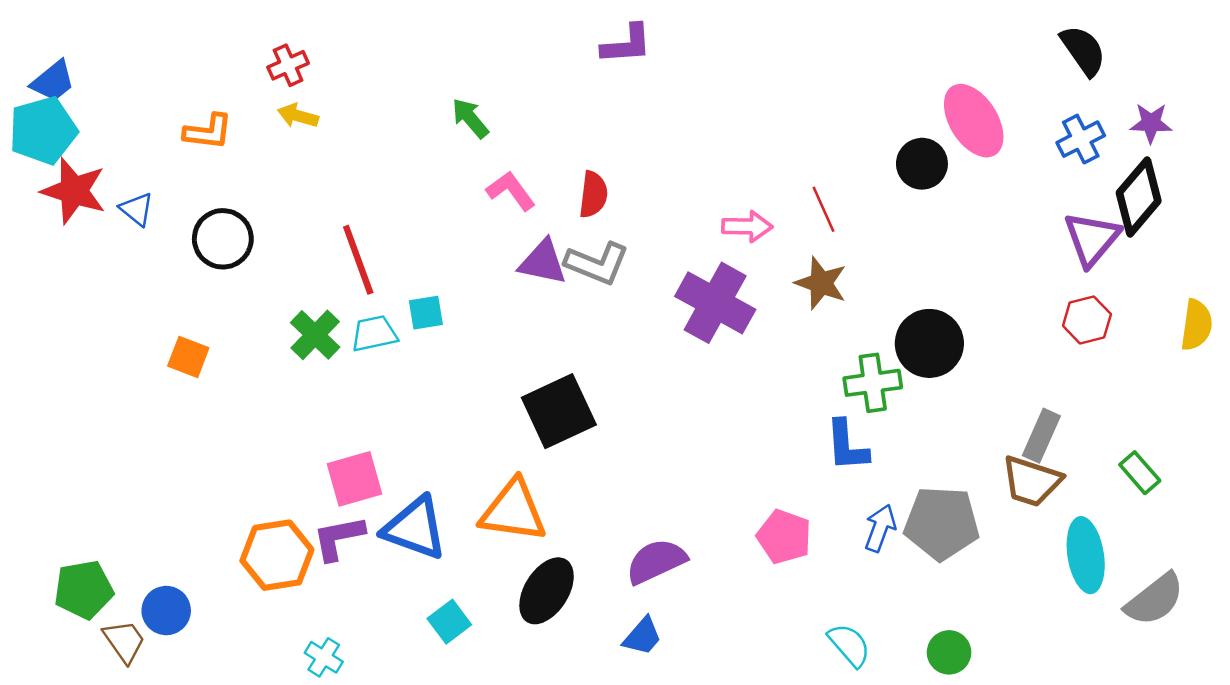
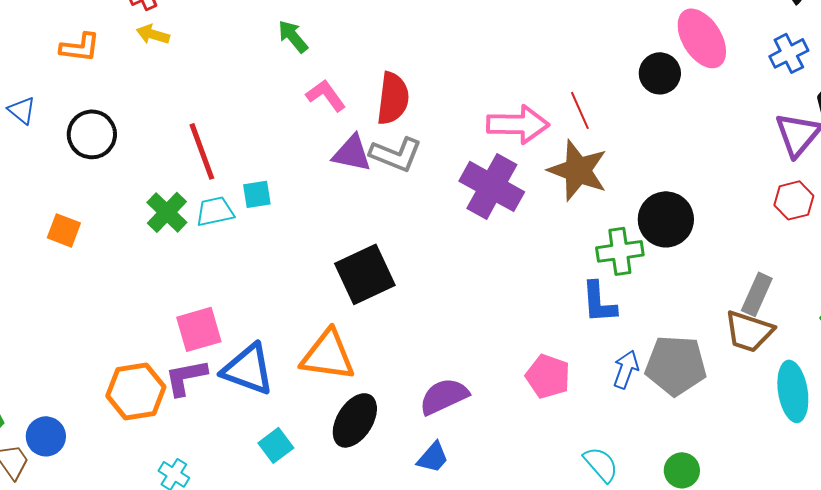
red semicircle: (593, 194) -> (393, 98), size x1.4
pink arrow: (747, 226) -> (518, 124), size x1.5
brown star: (821, 283) -> (578, 170), size x1.4

